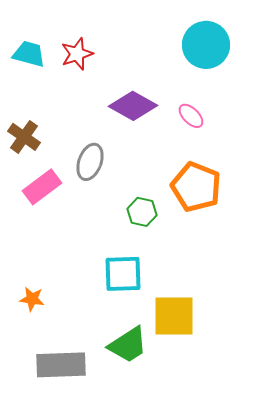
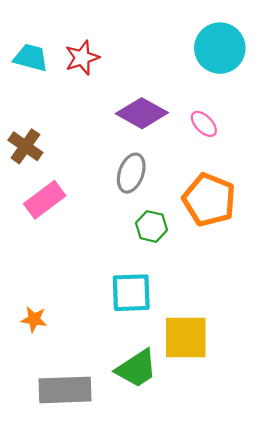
gray ellipse: (90, 162) -> (131, 173), moved

